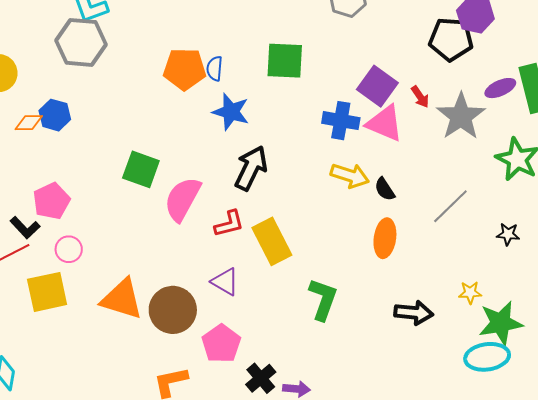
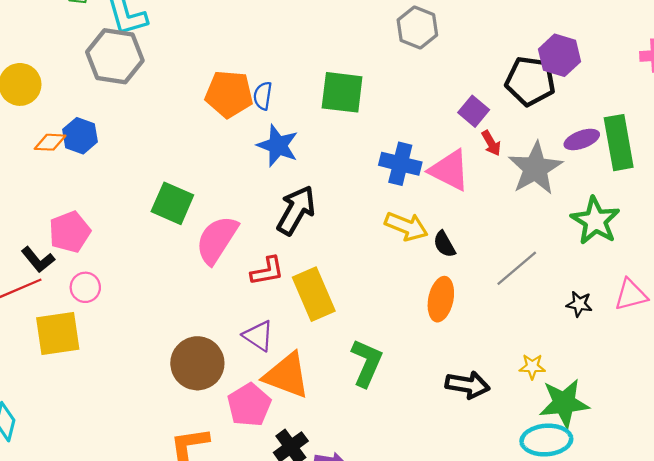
purple square: (377, 86) -> (474, 111), moved, size x0.7
orange triangle: (122, 299) -> (287, 375), moved

